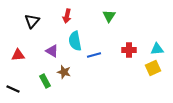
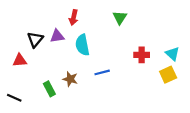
black triangle: (32, 21) -> (35, 39), moved
cyan triangle: (157, 49) -> (172, 54), turned 48
purple triangle: (52, 51) -> (57, 36), moved, turned -40
blue line: (94, 55) -> (102, 72), moved

